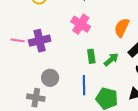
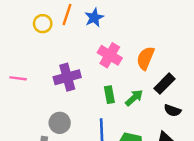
pink cross: (81, 24) -> (110, 55), moved
purple cross: (40, 41) -> (67, 77), moved

